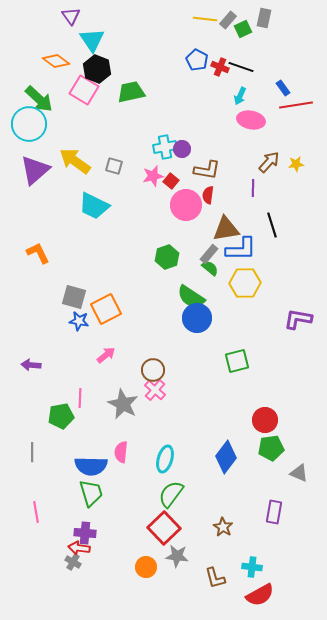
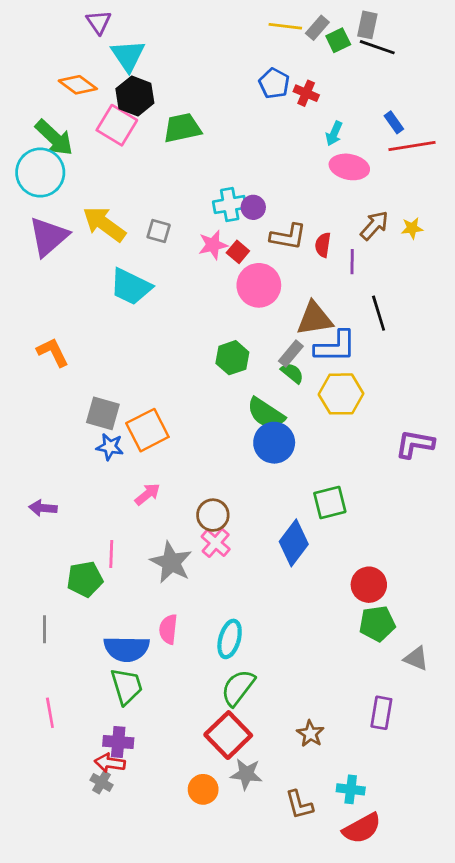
black line: (241, 67) -> (377, 47), moved
red semicircle: (208, 195) -> (323, 245), moved
blue diamond: (226, 457) -> (294, 543), moved

